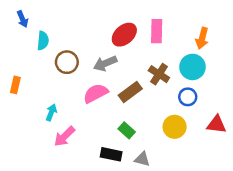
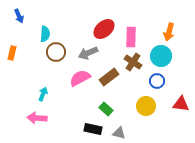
pink rectangle: (157, 31) -> (131, 37), moved
cyan semicircle: (43, 41) -> (45, 34), moved
orange rectangle: (15, 85) -> (12, 53), moved
pink arrow: (64, 136) -> (37, 118), moved, turned 48

